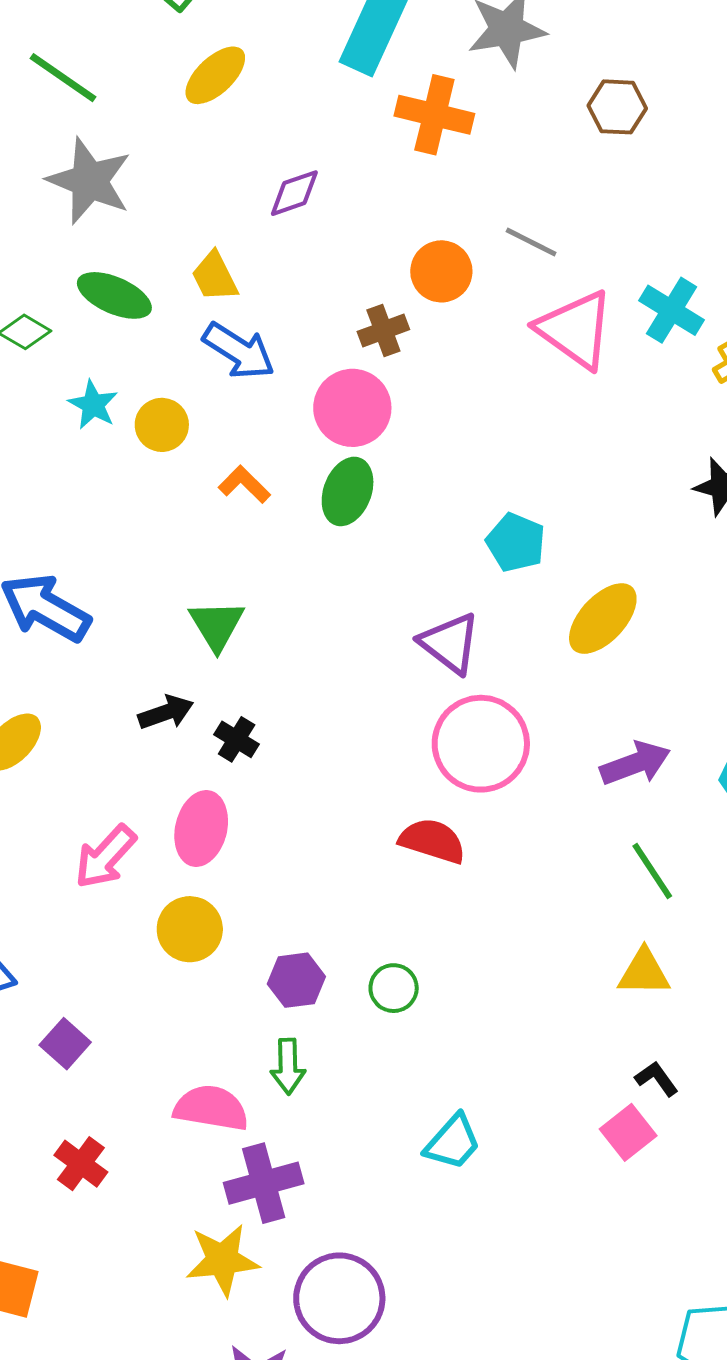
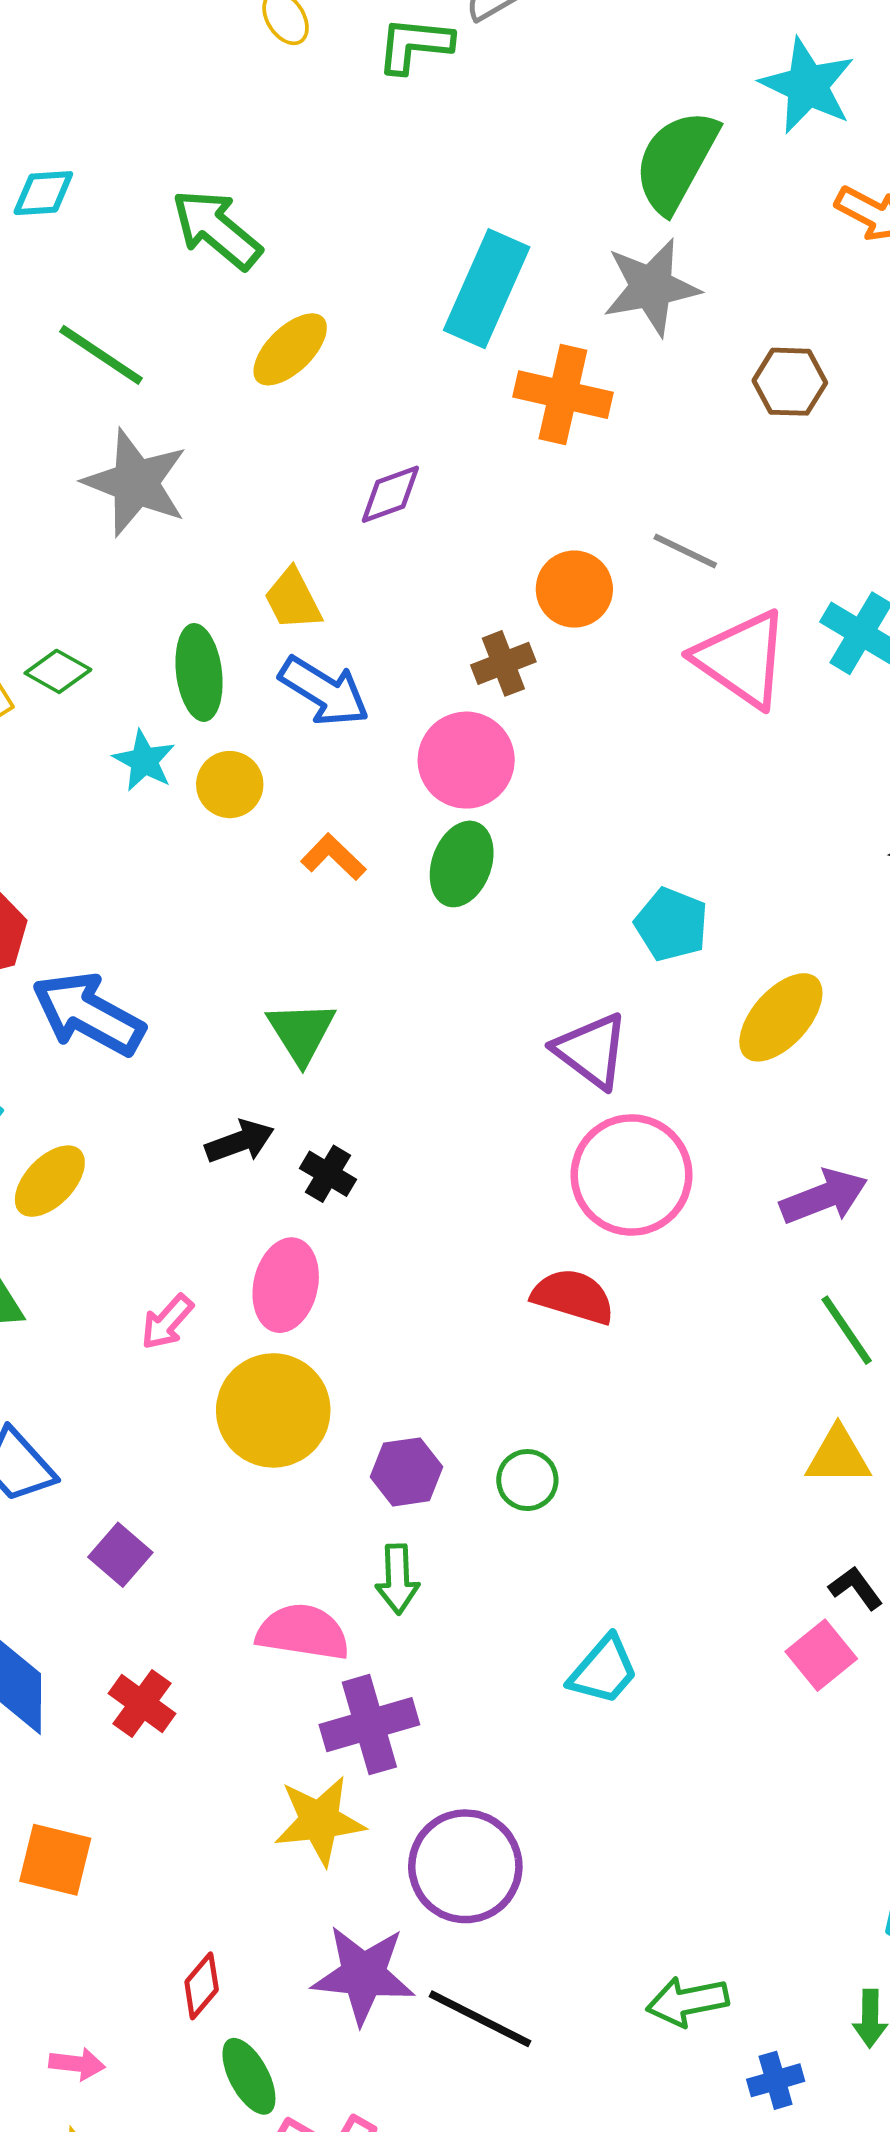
green ellipse: (114, 295) -> (199, 672), moved, turned 60
pink arrow: (105, 857) -> (167, 1322), size x0.7
yellow circle: (190, 929) -> (273, 1410), size x1.4

